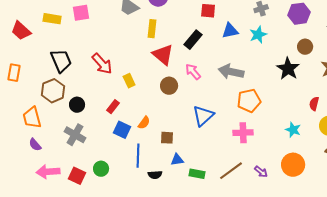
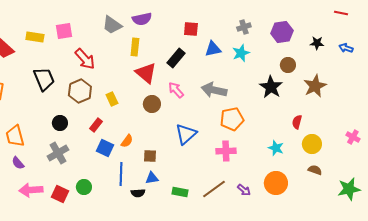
red arrow: (102, 64) -> (85, 59), moved
brown hexagon: (53, 91) -> (80, 91), moved
gray cross: (75, 135) -> (58, 153), turned 30
blue triangle: (177, 160) -> (152, 178), moved

